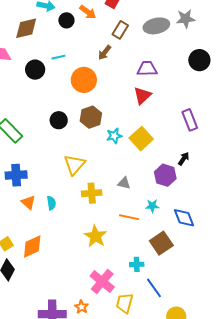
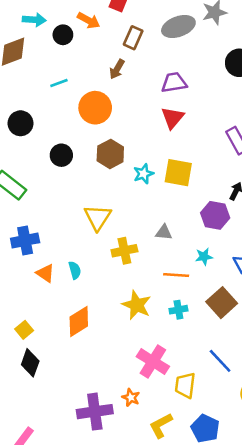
black circle: (35, 70) -> (21, 123), moved
black circle: (59, 120) -> (61, 155), moved
yellow square: (141, 139) -> (178, 173), turned -30
orange diamond: (32, 247) -> (79, 321), moved
cyan cross: (137, 264) -> (178, 310), moved

